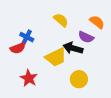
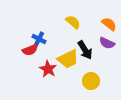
purple semicircle: (86, 37) -> (107, 43), moved
black arrow: (73, 48) -> (85, 50), turned -138
red star: (29, 78) -> (48, 69), moved

